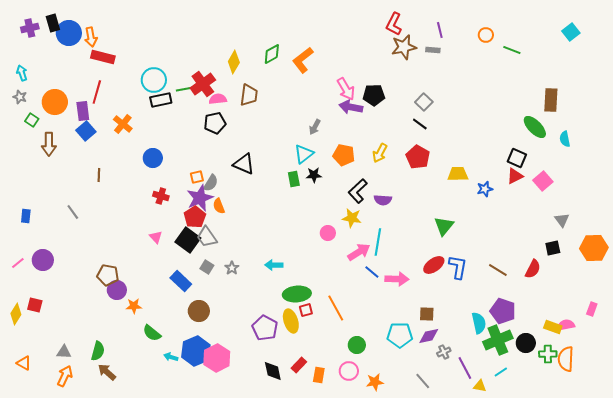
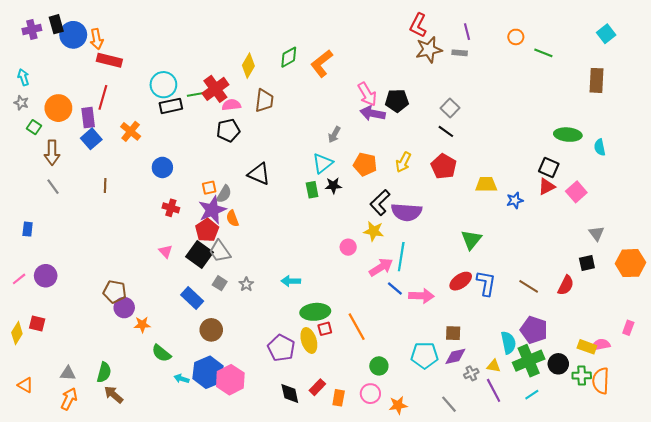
brown rectangle: (551, 100) -> (597, 80), moved
green ellipse: (535, 127) -> (568, 135), turned -40
purple semicircle: (383, 200) -> (407, 212), size x1.6
gray line: (73, 212) -> (53, 187), moved
yellow triangle: (480, 386) -> (494, 366), moved

